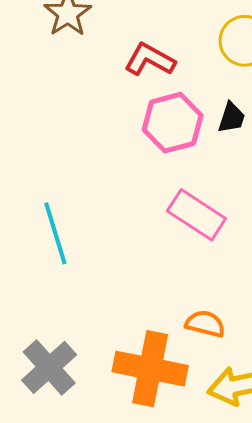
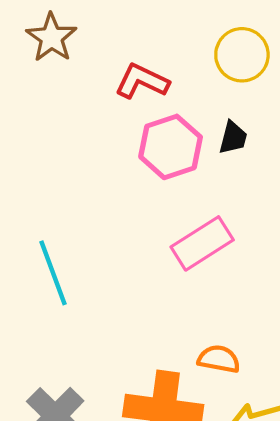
pink rectangle: (196, 215) -> (202, 243), turned -62

